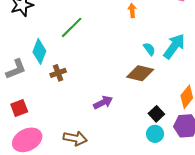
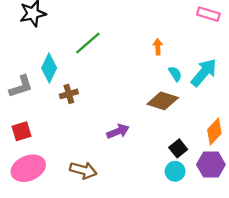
orange arrow: (132, 10) -> (158, 47), moved

